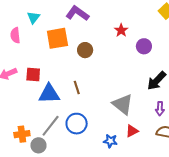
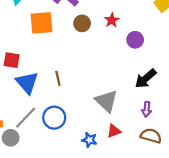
brown circle: (85, 50) -> (82, 23), moved
blue triangle: (49, 94) -> (27, 83), turned 45

